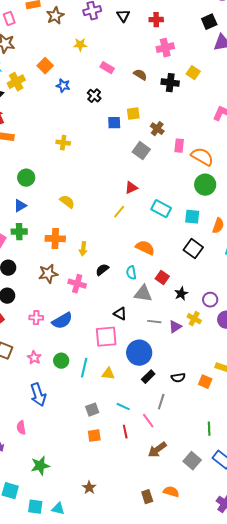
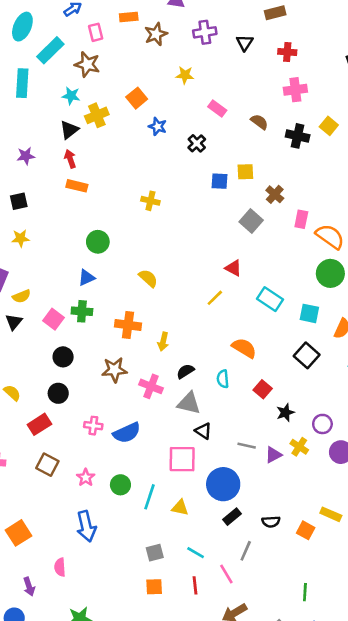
red triangle: (131, 188) -> (233, 268), turned 48
gray triangle: (143, 294) -> (189, 403), moved

